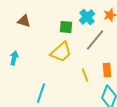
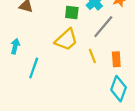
yellow line: (85, 75) -> (92, 56), moved
cyan line: (41, 93) -> (34, 68), moved

